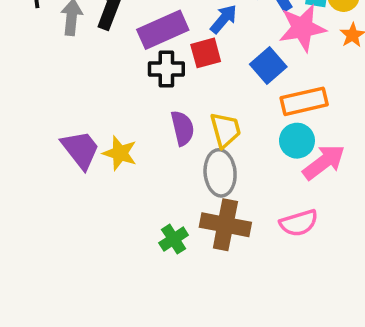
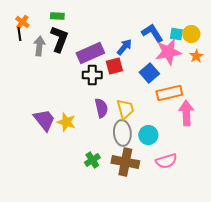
cyan circle: (297, 141) -> (148, 135), moved
pink arrow: (324, 162) -> (186, 113), moved, turned -55
green cross: (174, 239) -> (92, 160), moved

